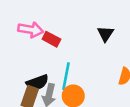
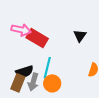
red rectangle: (51, 39) -> (37, 38), size x1.5

